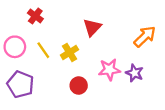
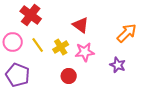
red cross: (35, 16) -> (31, 15), size x1.5
red triangle: (92, 27) -> (81, 25), turned -36
pink star: (109, 70) -> (85, 52), moved

